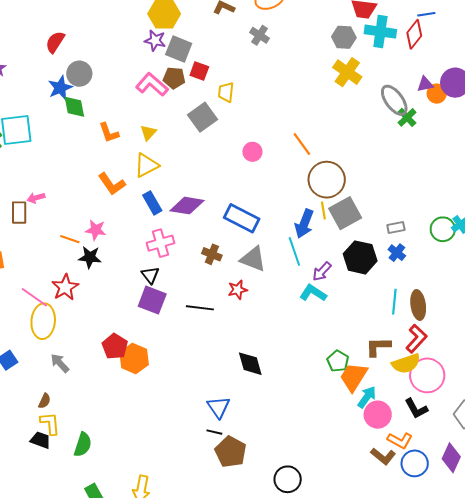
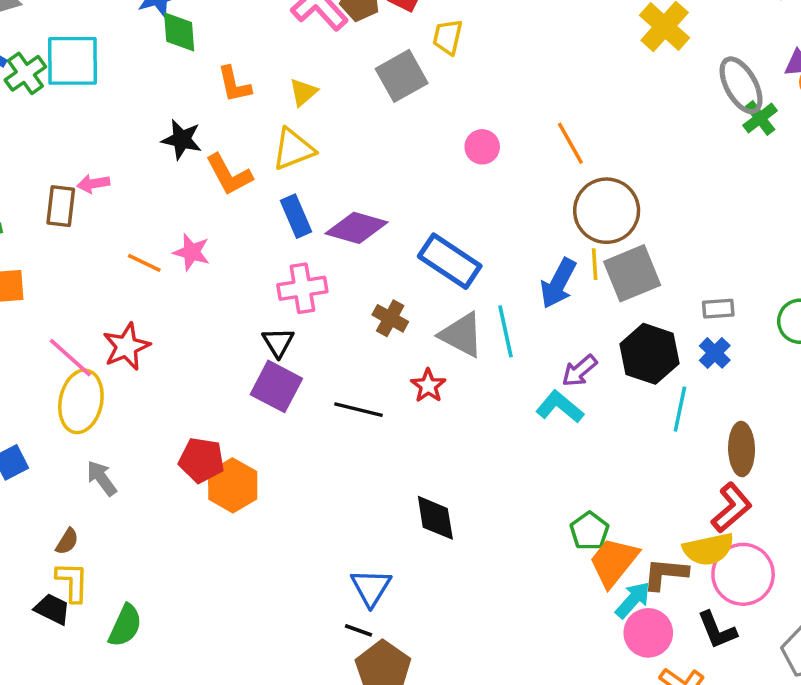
cyan line: (294, 251) -> (505, 331), moved
black star: (90, 257) -> (182, 139), moved
red star: (238, 290) -> (428, 386), turned -30
cyan line: (394, 302) -> (680, 409), moved
red pentagon: (115, 346) -> (202, 460), turned -30
brown L-shape: (378, 347) -> (665, 574), moved

